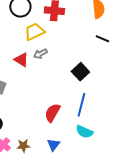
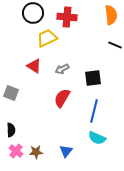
gray arrow: (40, 54) -> (62, 69), moved
black square: (80, 72) -> (93, 78), turned 36
red semicircle: (52, 113) -> (62, 98), moved

